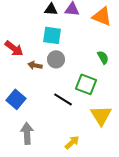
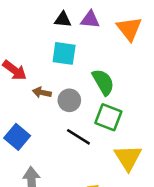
orange triangle: (102, 16) -> (129, 29), turned 30
green semicircle: (103, 57) -> (103, 82), moved, size x1.5
gray circle: (56, 59) -> (69, 100), moved

